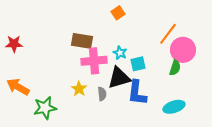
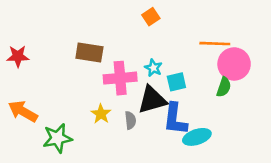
orange line: (168, 34) -> (215, 44), turned 55
brown rectangle: (82, 41) -> (89, 52), moved
cyan ellipse: (174, 107) -> (197, 137), moved

